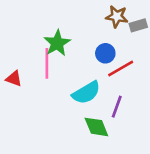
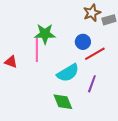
brown star: (117, 16) -> (92, 13), turned -30
green star: (57, 43) -> (45, 34), turned 30
green diamond: (96, 127) -> (63, 102), moved

